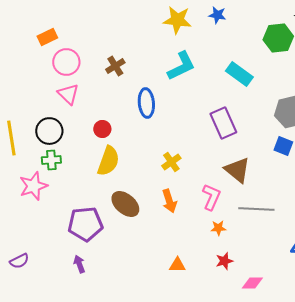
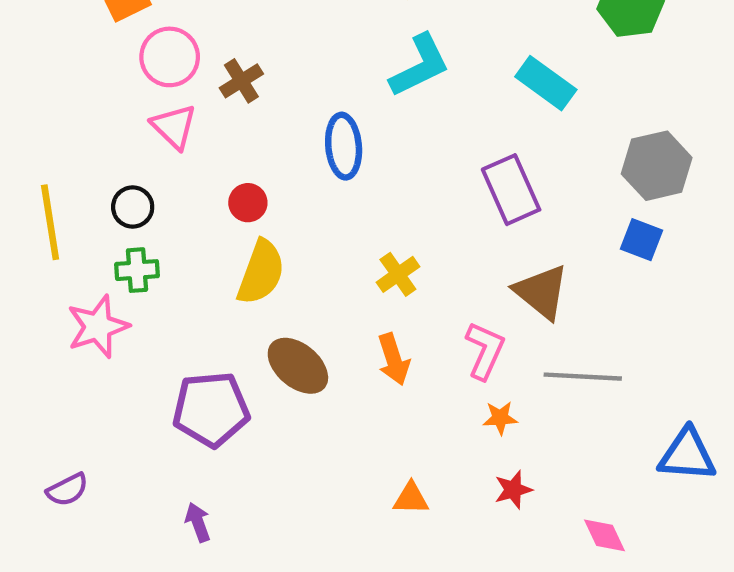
brown cross: (115, 66) -> (241, 81), moved
black circle: (49, 131) -> (133, 207), size x0.7
purple arrow: (79, 264) -> (198, 522), moved
pink diamond: (252, 283) -> (605, 535), moved, turned 65

